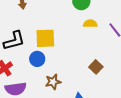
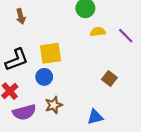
brown star: (53, 82) -> (54, 105), moved

